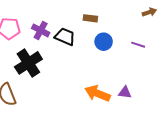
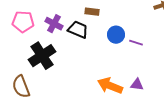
brown rectangle: (90, 18) -> (92, 12), moved
purple line: (138, 45) -> (136, 43), moved

